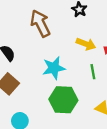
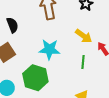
green hexagon: (63, 100) -> (35, 78), moved

